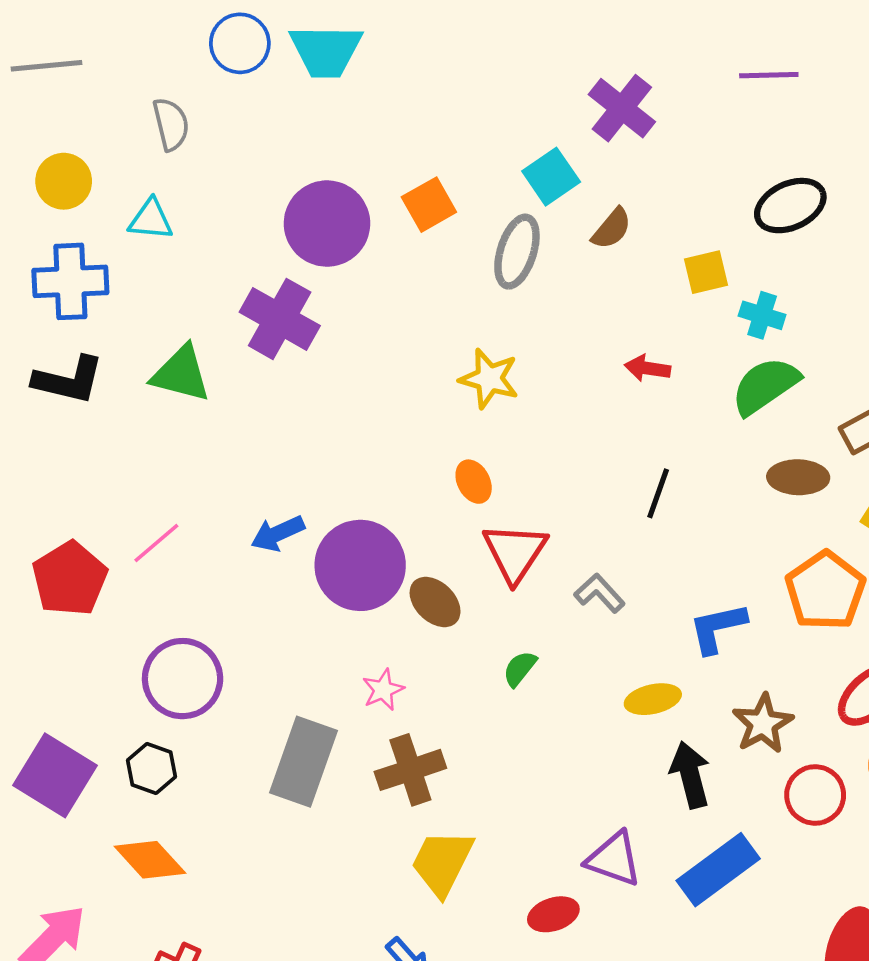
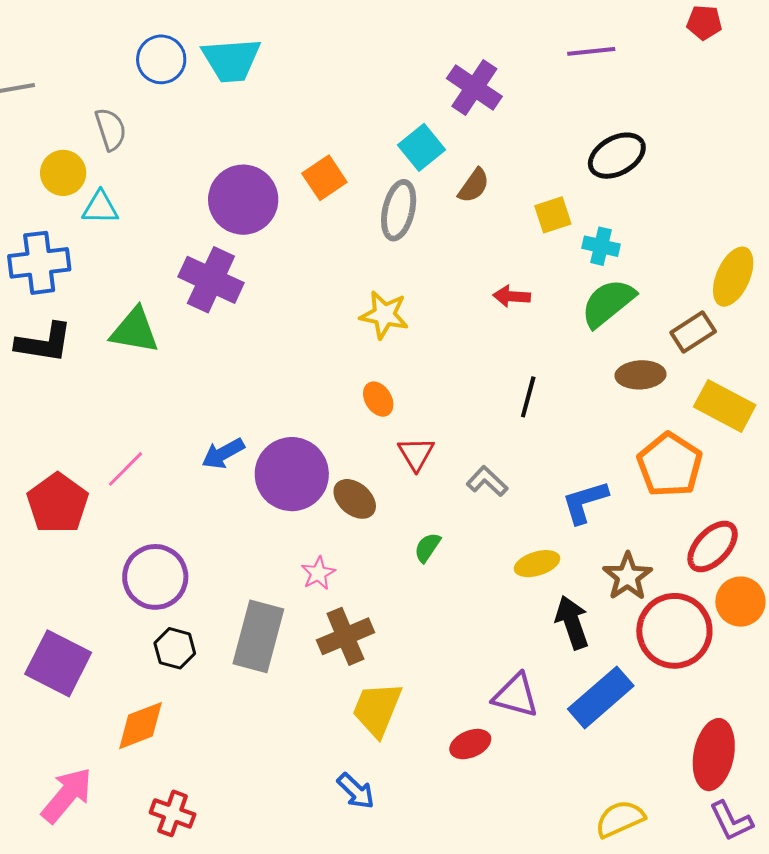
yellow circle: (64, 181) -> (63, 173), moved
red triangle: (515, 552) -> (416, 454), size x0.7
black hexagon: (151, 768) -> (175, 648), moved
red circle: (815, 795) -> (674, 631), size x1.5
orange diamond: (150, 860) -> (140, 726), turned -64

